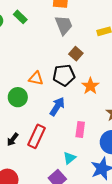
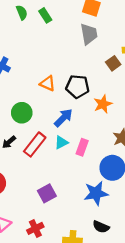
brown square: (76, 54) -> (113, 63), moved
green circle: (18, 97) -> (22, 113), moved
cyan triangle: (69, 158) -> (61, 143), moved

